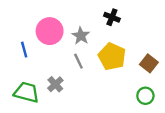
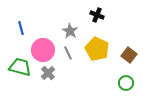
pink circle: (50, 31) -> (43, 50), moved
blue line: (24, 50) -> (21, 28), moved
green trapezoid: (26, 92) -> (20, 67), moved

